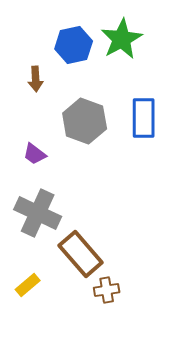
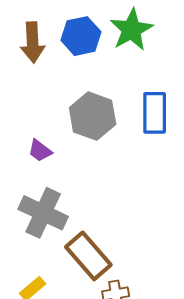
brown arrow: (36, 79) -> (33, 42), moved, size x1.5

